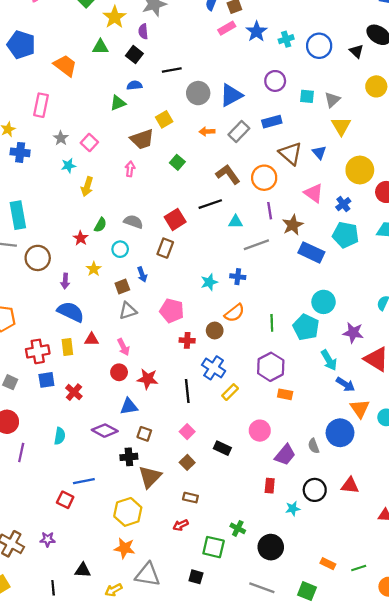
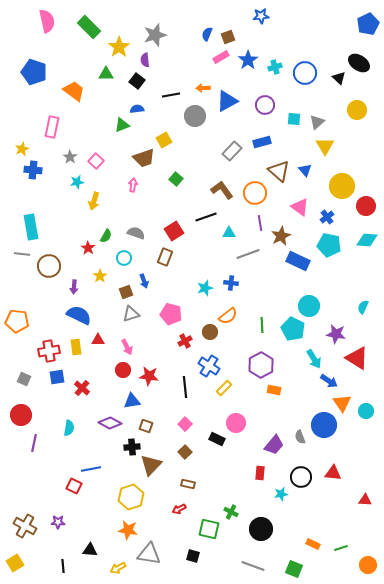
blue triangle: (231, 95) -> (227, 101), moved
orange arrow: (207, 132) -> (203, 88), moved
red cross: (187, 340) -> (185, 341), turned -32
pink circle: (260, 431) -> (236, 423), moved

